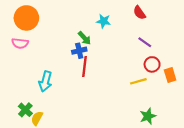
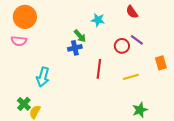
red circle: (152, 64) -> (122, 46), moved
red line: (84, 67) -> (99, 69), moved
orange rectangle: (170, 75) -> (161, 63), moved

